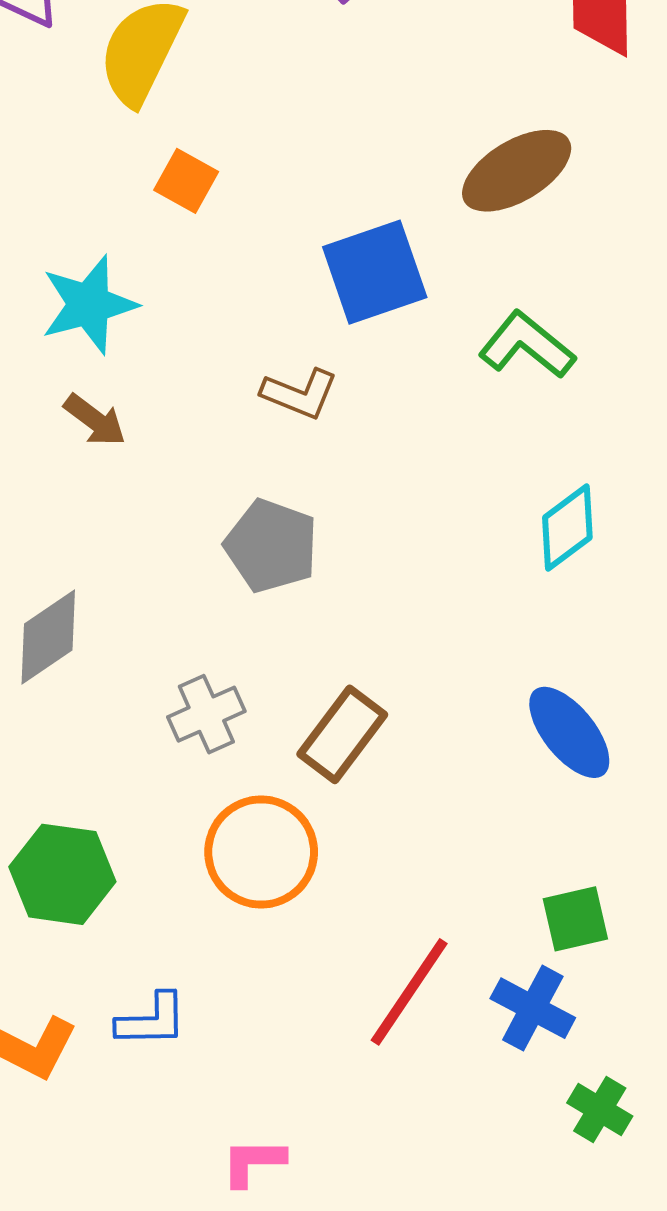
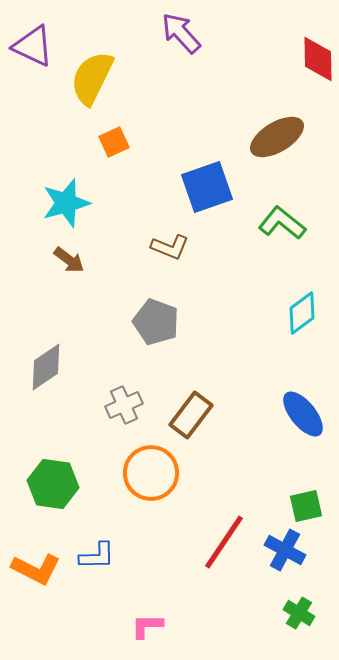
orange square: (186, 181) -> (114, 142), turned 36
green cross: (600, 1109) -> (299, 613), moved

